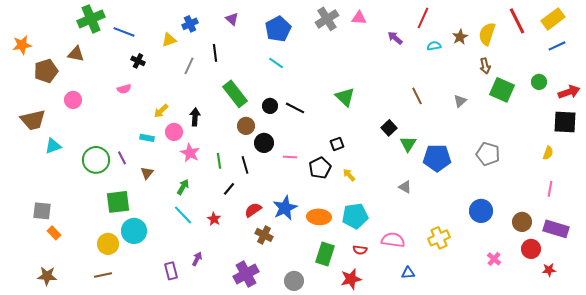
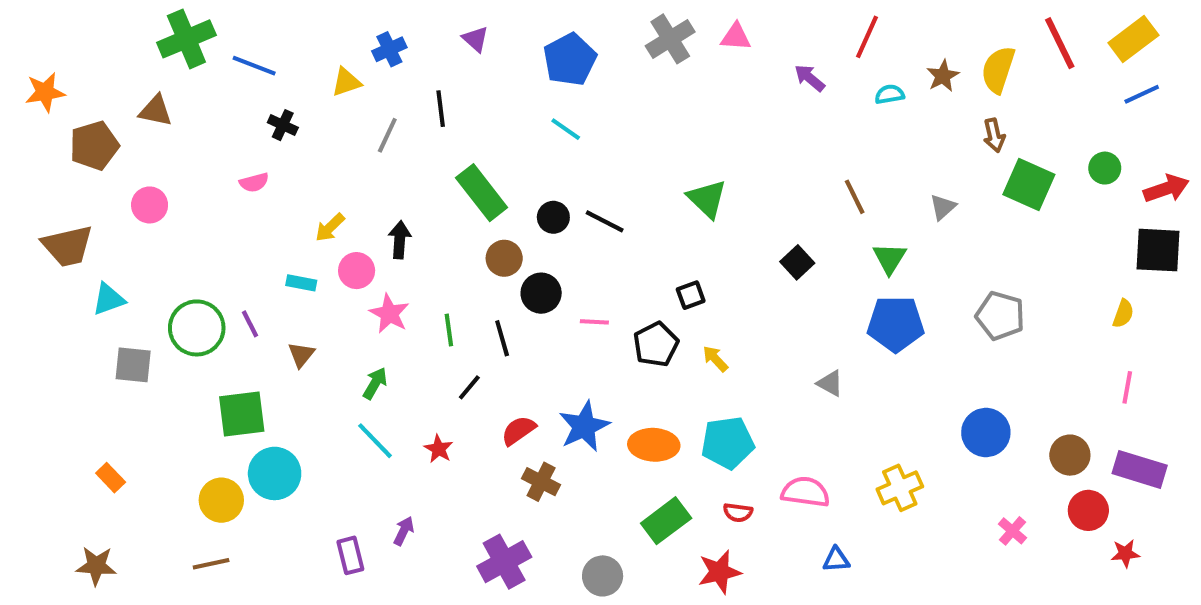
green triangle: (408, 144) -> (890, 258), moved
gray square: (42, 211) -> (133, 365), moved
green rectangle: (325, 254) -> (666, 521), turned 35

